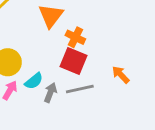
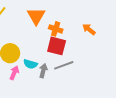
orange arrow: (121, 75) -> (89, 29), moved
cyan semicircle: (34, 81) -> (30, 64), turned 64

